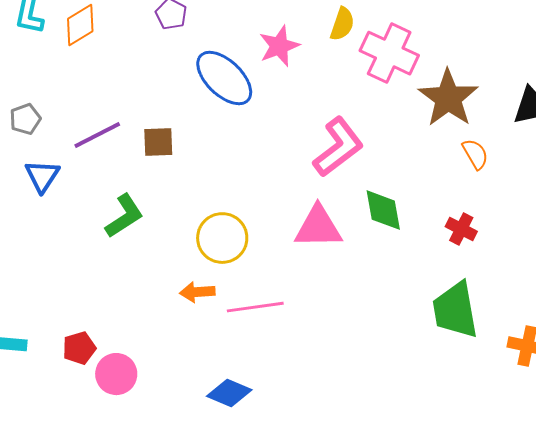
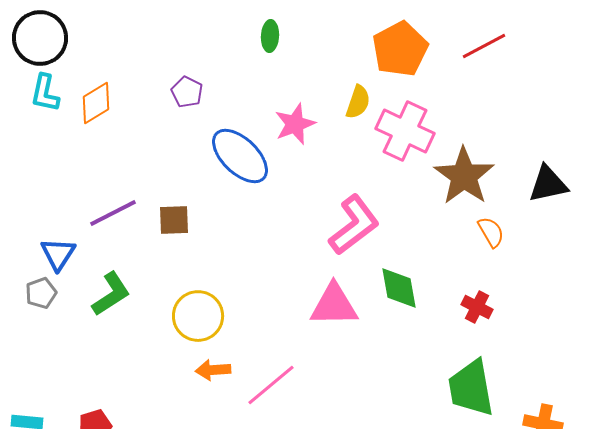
gray pentagon: (25, 119) -> (41, 293), moved
green L-shape: (124, 216) -> (111, 294), moved
yellow circle: (222, 238) -> (198, 316), moved
pink line: (255, 307) -> (271, 385), turned -32

